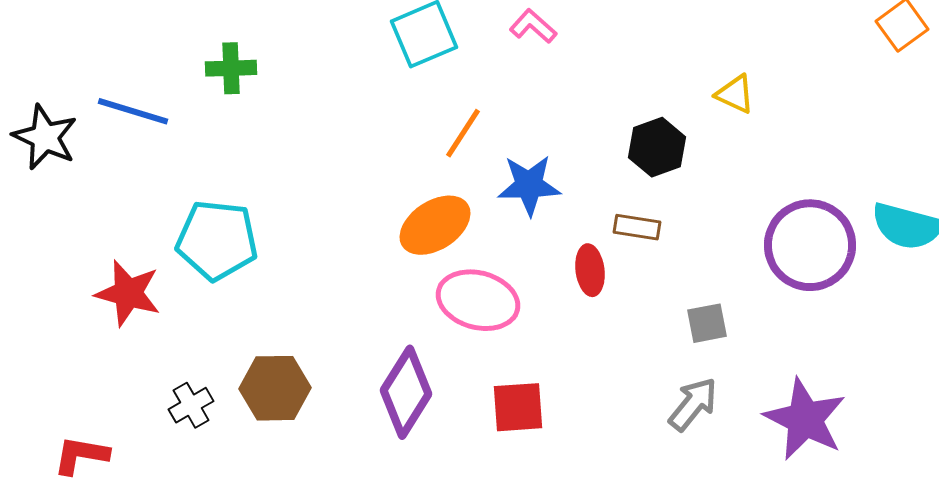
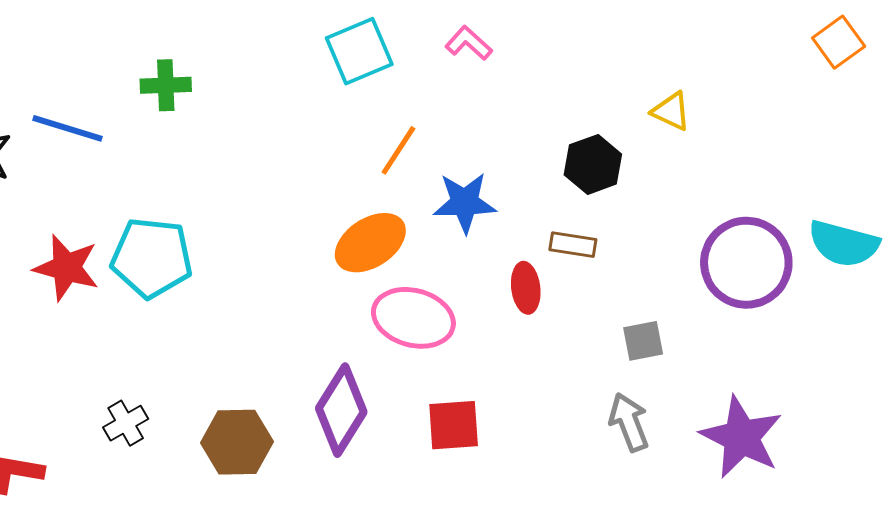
red star: (128, 293) -> (66, 268), moved
brown hexagon: (275, 388) -> (237, 442), moved
gray arrow: (693, 404) -> (629, 422), turned -60

